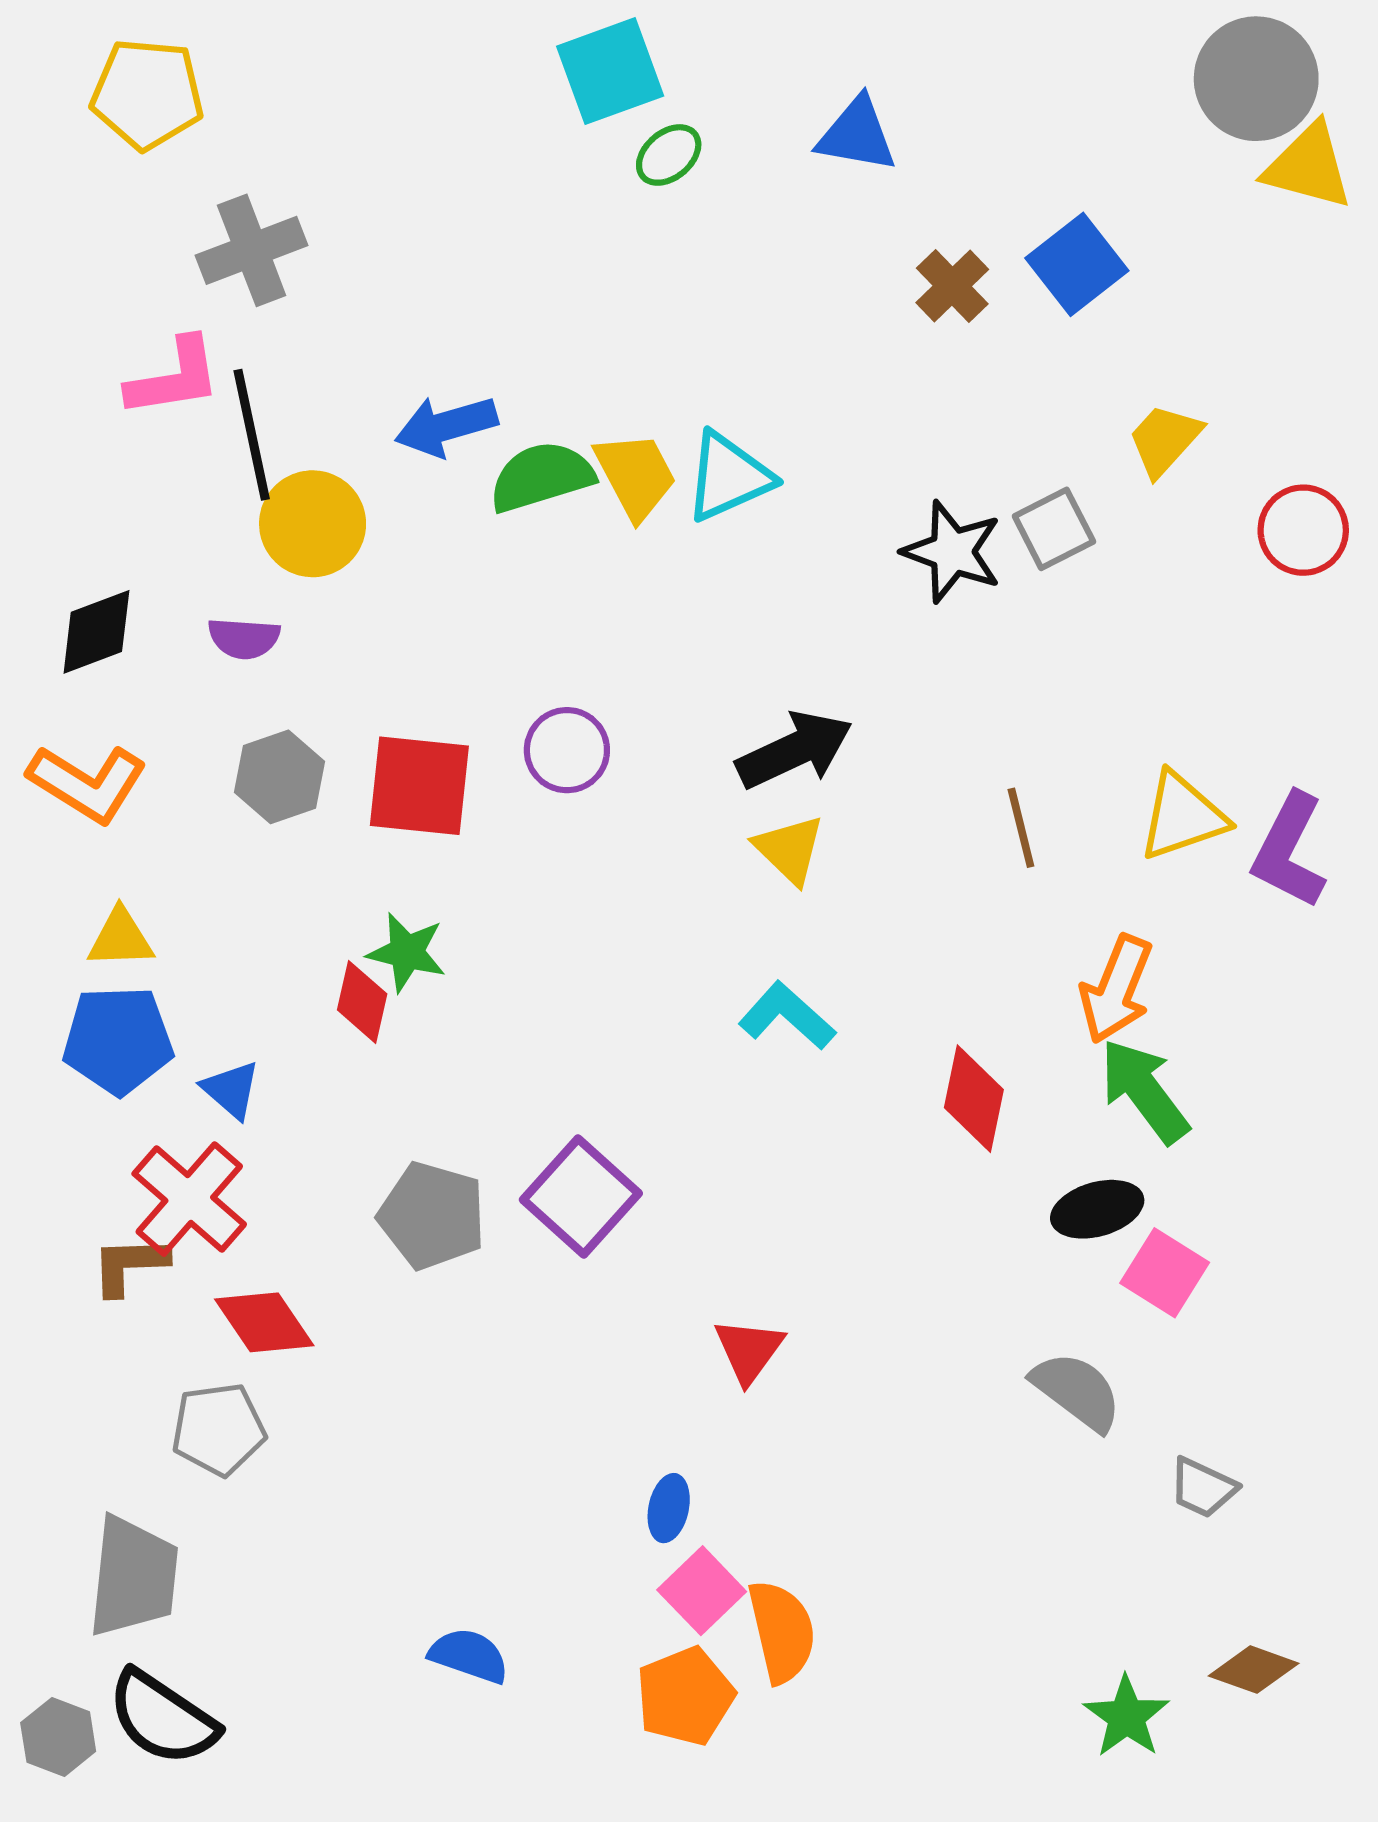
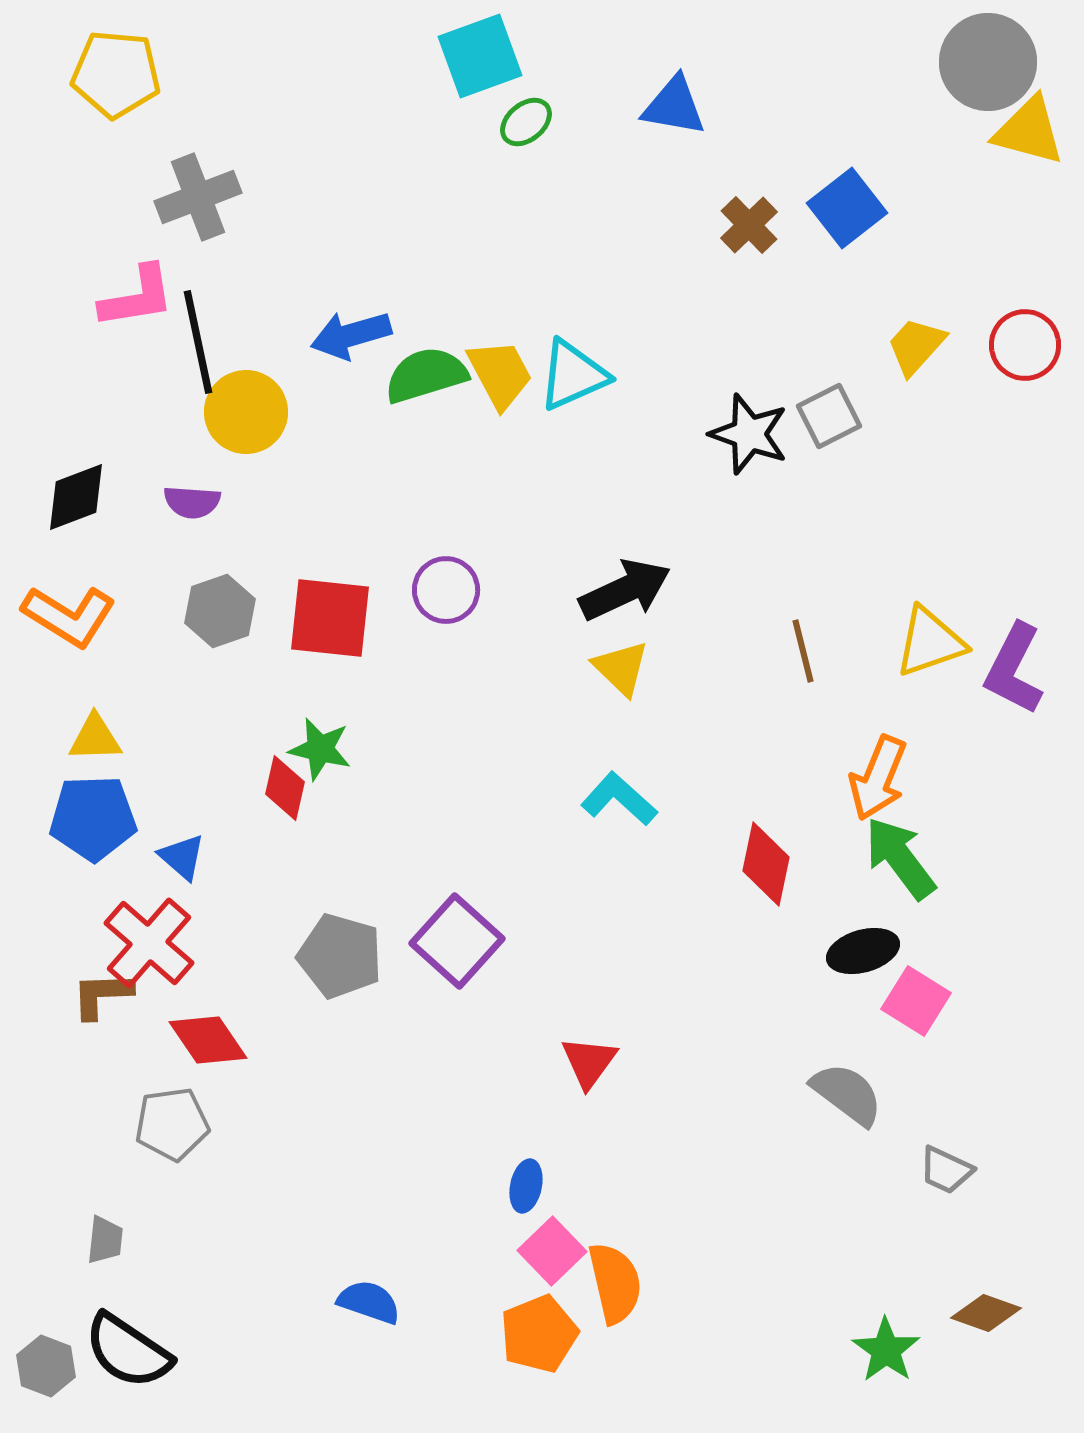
red circle: (1303, 530) -> (1025, 345), moved
gray trapezoid: (133, 1577) -> (105, 1240), size x0.5

